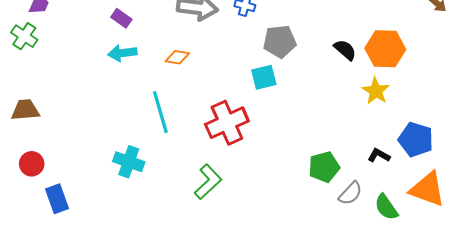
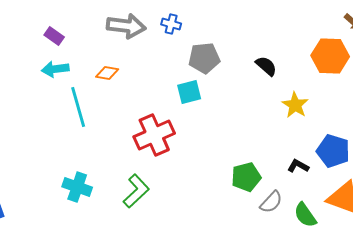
orange hexagon: (385, 49) -> (330, 56), moved
cyan line: (160, 112) -> (78, 107), moved
cyan cross: (129, 162) -> (77, 187), moved

